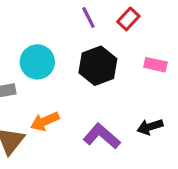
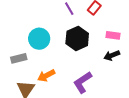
black arrow: (150, 127) -> (112, 55), moved
purple L-shape: (102, 136) -> (83, 82), turned -70

